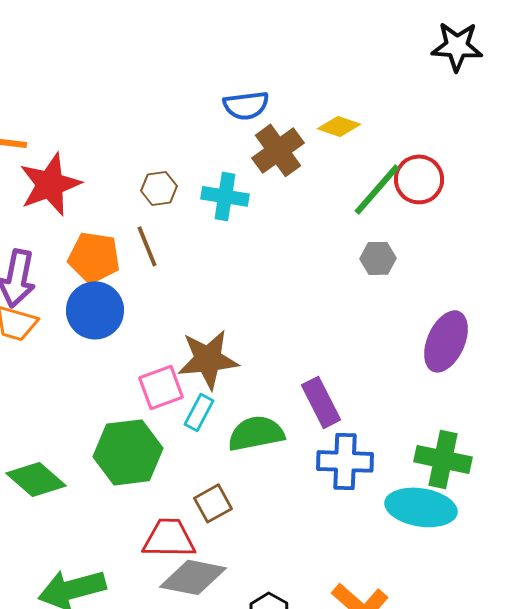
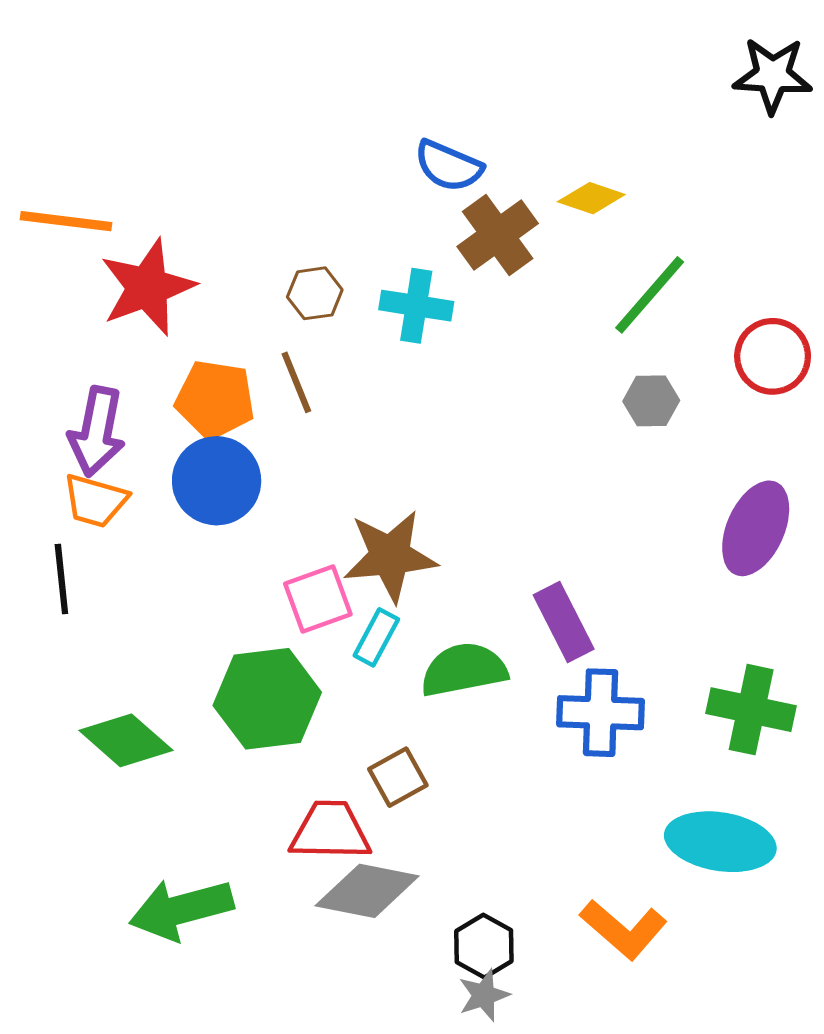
blue semicircle: (246, 105) -> (448, 166), turned 30
red circle: (419, 179) -> (773, 356), moved
cyan ellipse: (421, 507) -> (720, 842), moved

